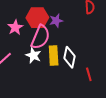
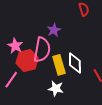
red hexagon: (37, 18) -> (27, 61), moved
white star: (33, 55) -> (56, 89), moved

